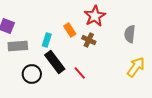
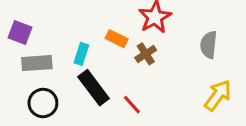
orange rectangle: (70, 30) -> (117, 39), turned -32
brown cross: (89, 40) -> (146, 54), turned 32
black circle: (32, 74) -> (43, 103), moved

